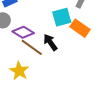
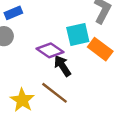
purple diamond: (23, 32) -> (50, 50), moved
brown line: (32, 47) -> (54, 93), moved

